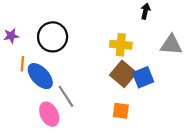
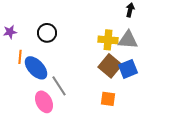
black circle: (53, 37) -> (47, 33), size x0.7
gray triangle: (171, 45) -> (128, 40), moved

